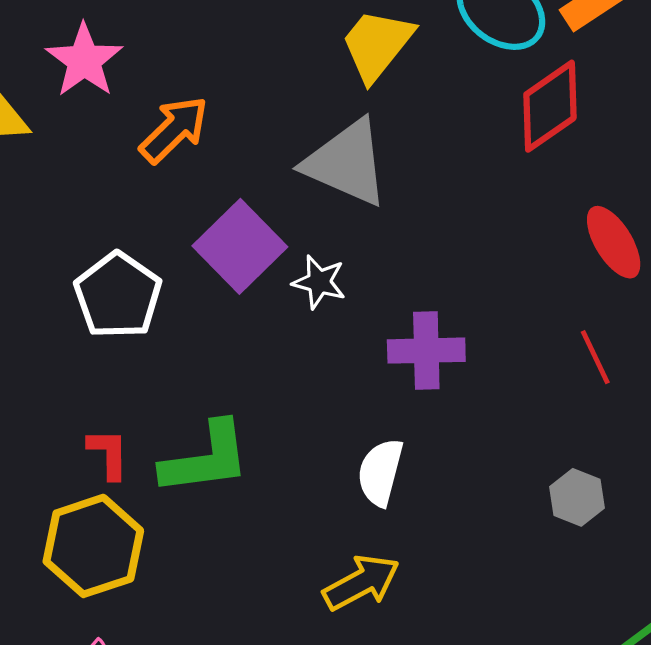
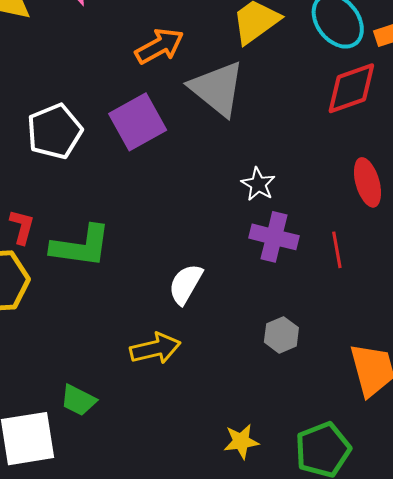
orange arrow: (174, 130) -> (159, 46), moved
white star: (319, 282) -> (258, 184), moved
purple cross: (426, 351) -> (274, 237), moved
gray hexagon: (577, 497) -> (281, 335), moved

